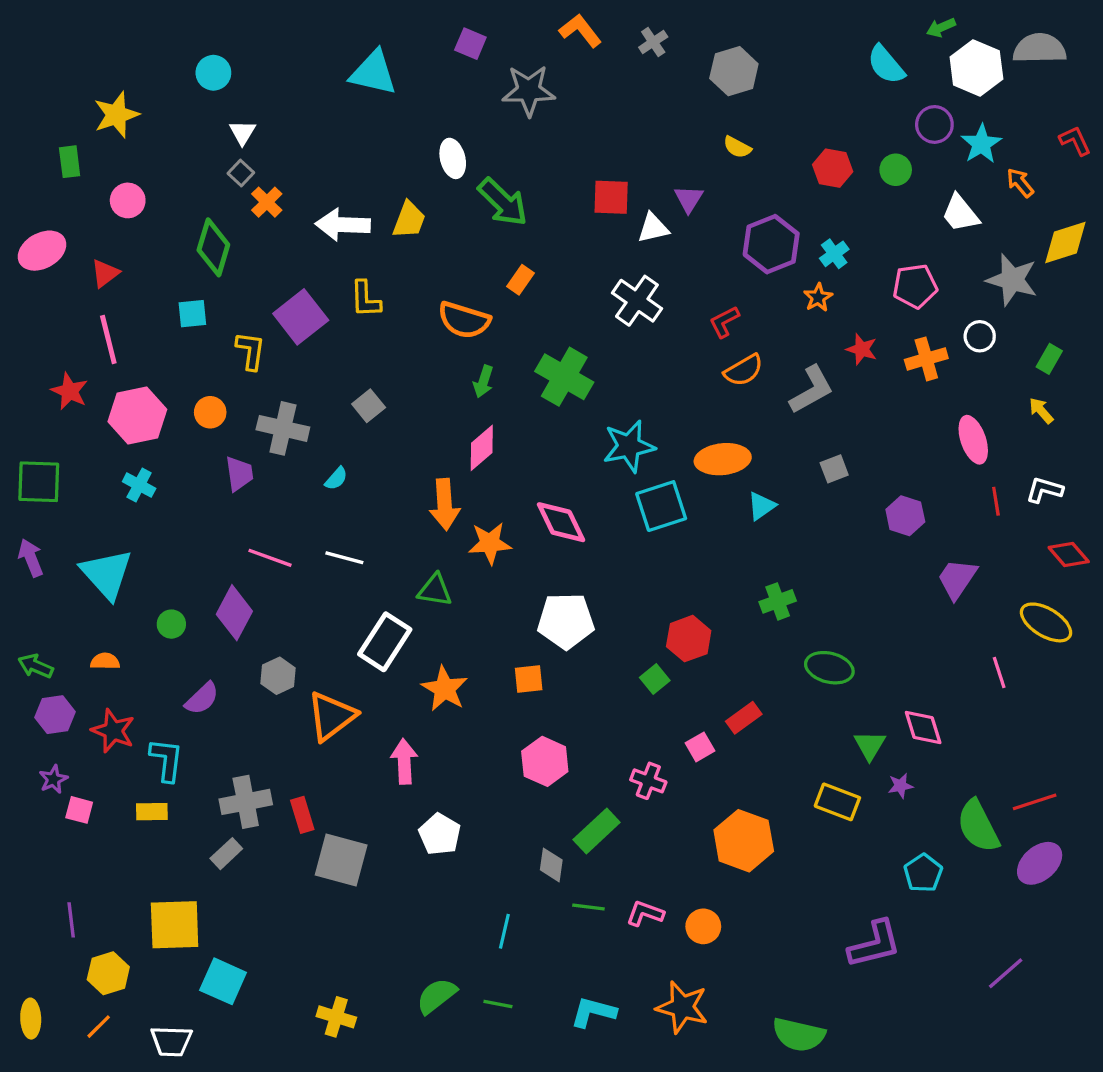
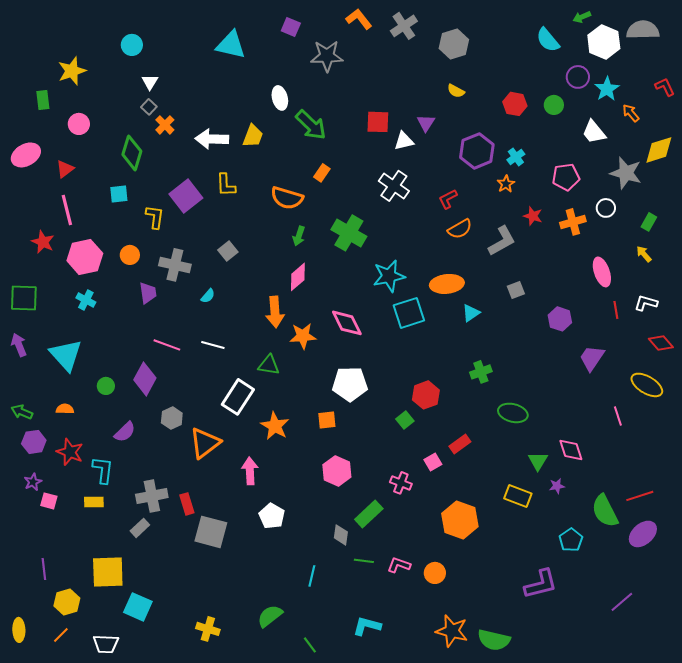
gray cross: (653, 42) -> (404, 26), size x1.5
green line: (498, 1004) -> (310, 645), moved, turned 42
orange star: (682, 1007) -> (452, 631), moved

